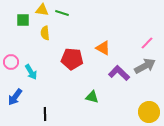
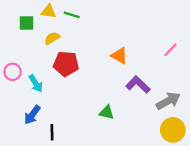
yellow semicircle: (45, 33) -> (52, 38), turned 64
red pentagon: (72, 59) -> (66, 64), moved
gray arrow: (145, 66) -> (168, 101), moved
blue arrow: (15, 97) -> (32, 115), moved

